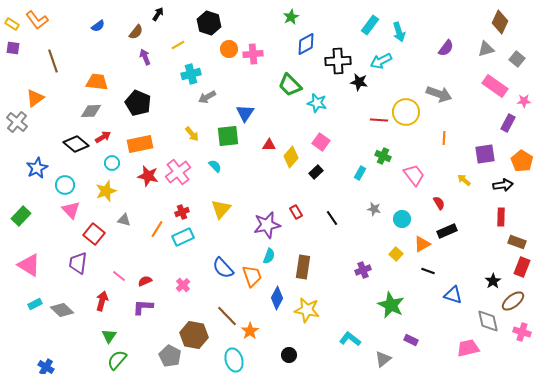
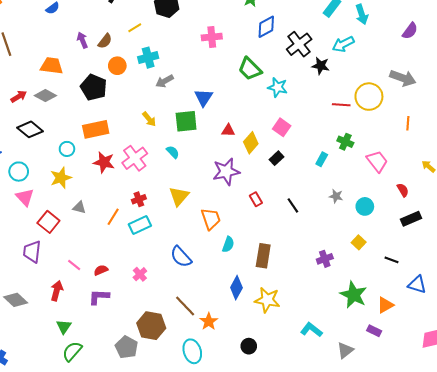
brown semicircle: (136, 32) -> (105, 41), moved
orange circle: (229, 49) -> (117, 66), moved
purple arrow: (145, 57) -> (82, 40), moved
black cross: (338, 61) -> (299, 44), turned -35
gray diamond: (91, 111) -> (45, 96), turned 30
red arrow: (103, 137) -> (19, 97), moved
purple star: (267, 225) -> (226, 172), moved
orange triangle: (422, 244) -> (385, 305), moved
orange trapezoid: (252, 276) -> (211, 219), moved

